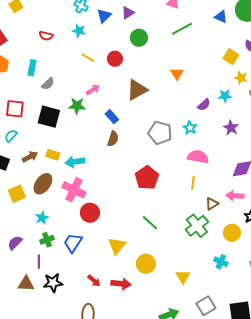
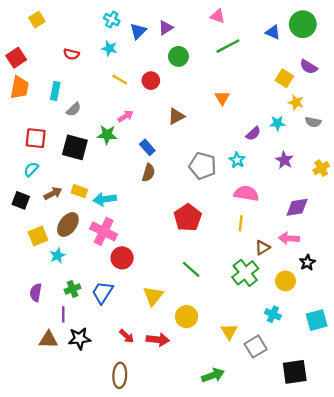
brown triangle: (137, 90) -> (176, 116), size x0.7
cyan star: (42, 218) -> (58, 256), moved
purple semicircle: (15, 243) -> (36, 292), turned -35
gray square: (206, 306) -> (256, 347), moved

